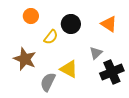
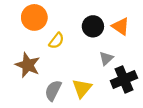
orange circle: (31, 16) -> (34, 17), size x1.5
black circle: (71, 24) -> (93, 26), moved
yellow triangle: (69, 69) -> (82, 88), moved, turned 42

